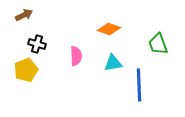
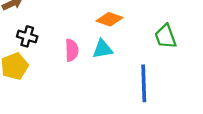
cyan triangle: (113, 63) -> (103, 49), moved

